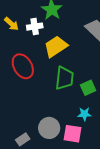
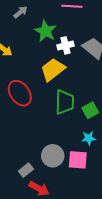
white cross: (35, 27) -> (65, 45), moved

